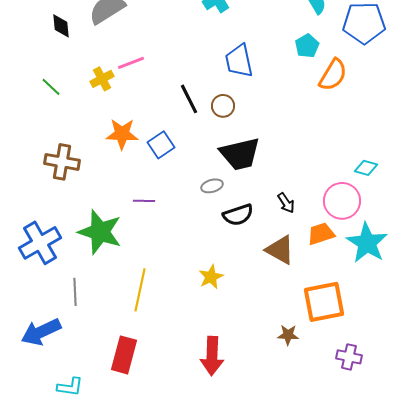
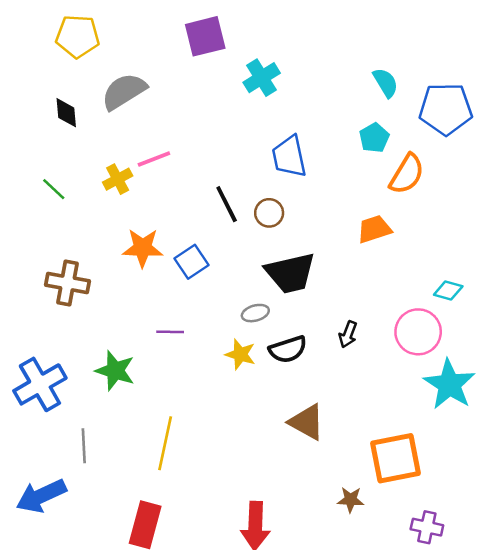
black arrow: (286, 203) -> (348, 334), turned 55
green star: (100, 232) -> (115, 371), size x0.7
orange trapezoid: (321, 234) -> (374, 229), moved
brown triangle: (280, 250) -> (307, 422), moved
yellow star: (211, 277) -> (240, 354), moved, turned -30

